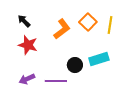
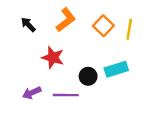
orange L-shape: (62, 29) -> (66, 20), moved
red star: (28, 45) -> (53, 58), moved

